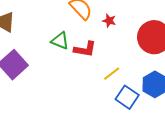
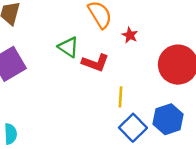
yellow line: (112, 74) -> (120, 97), turned -60

